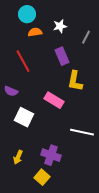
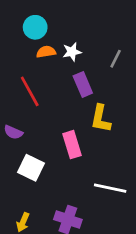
white star: (60, 26) -> (72, 52), moved
pink rectangle: (54, 100) -> (72, 145), turned 42

